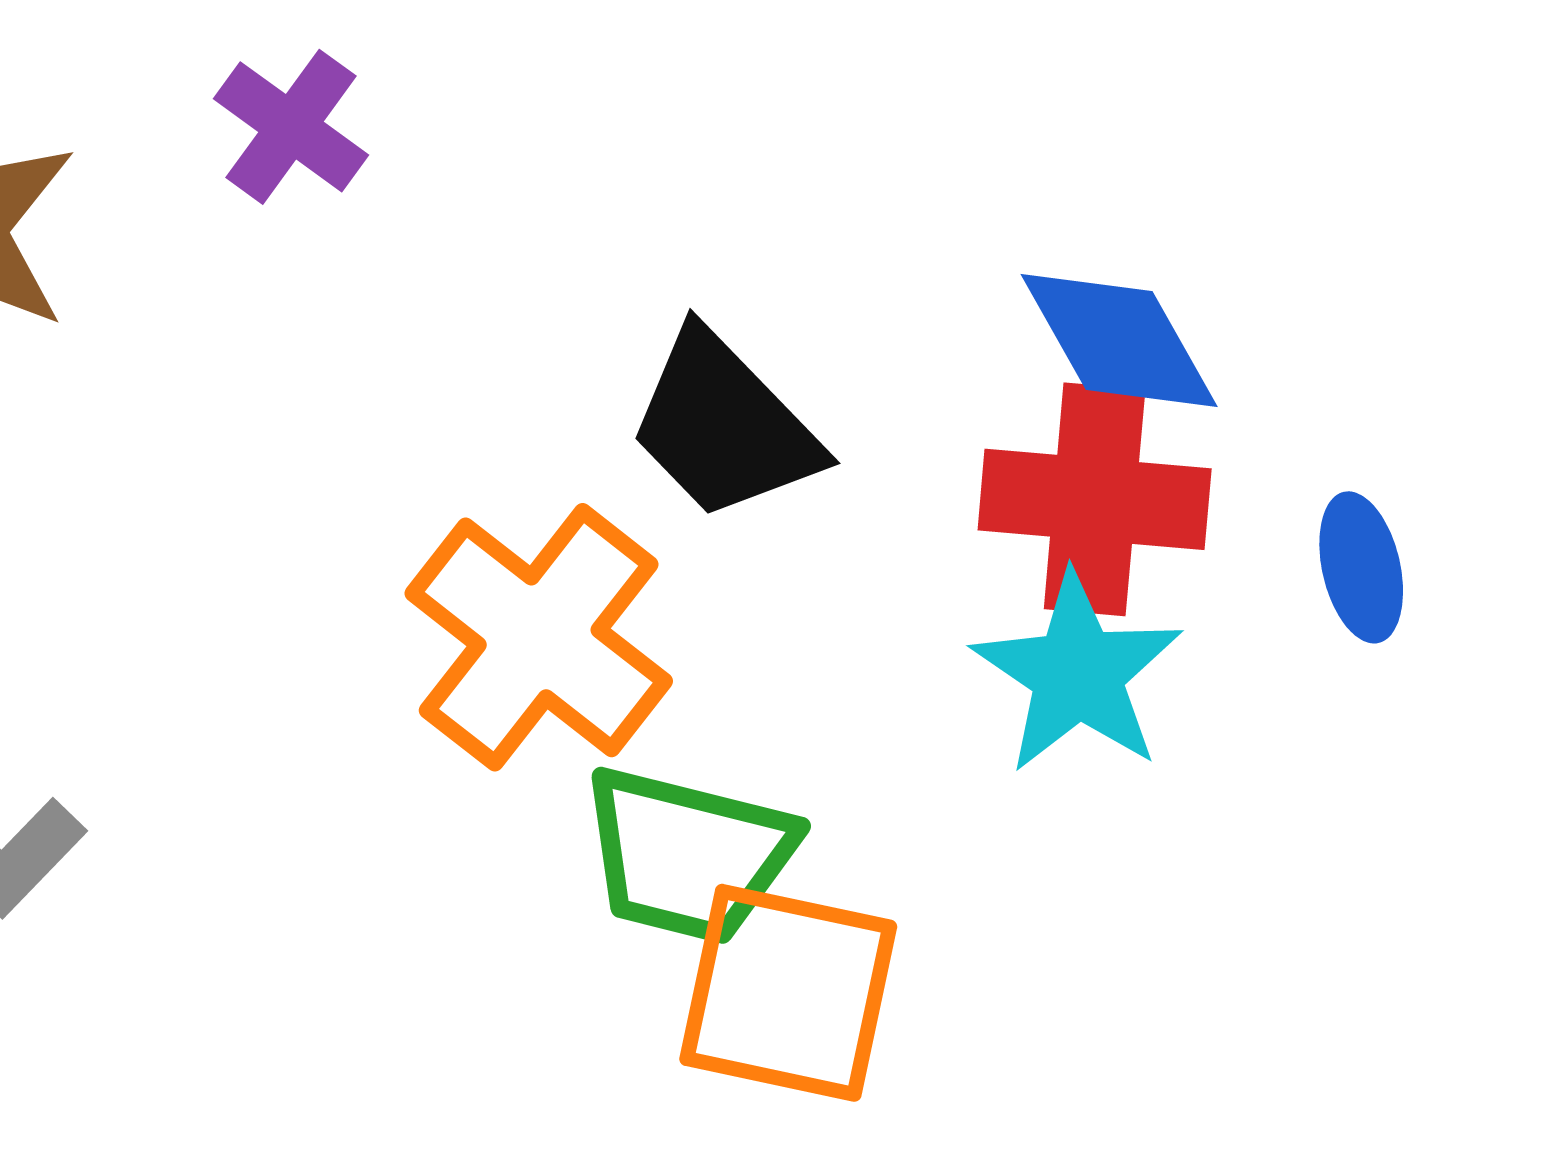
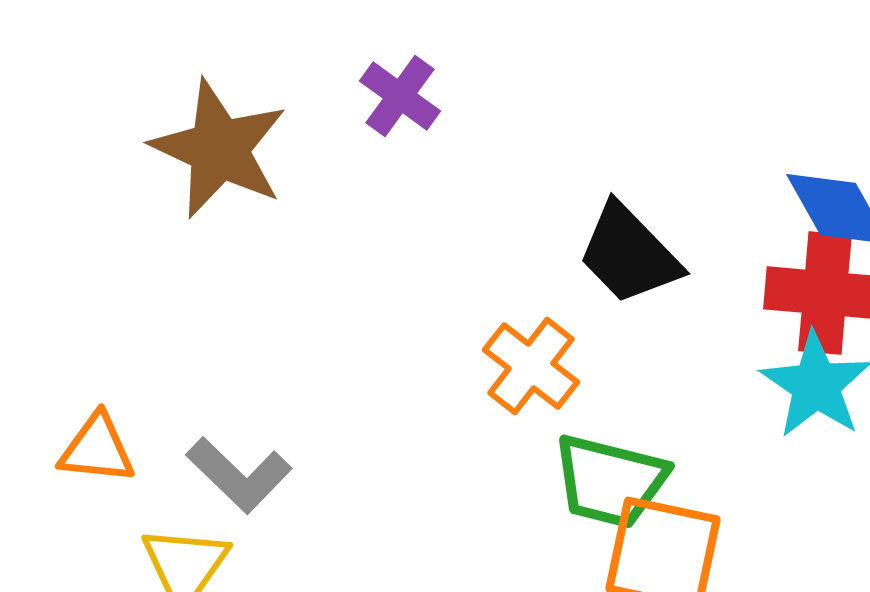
orange cross: (539, 637) -> (531, 366), size x0.7

